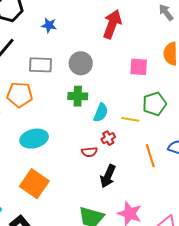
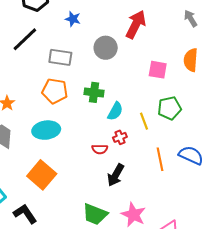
gray circle: (81, 63) -> (106, 48), moved
orange pentagon: (20, 95) -> (55, 91), moved
yellow line: (130, 119) -> (144, 121), turned 54

